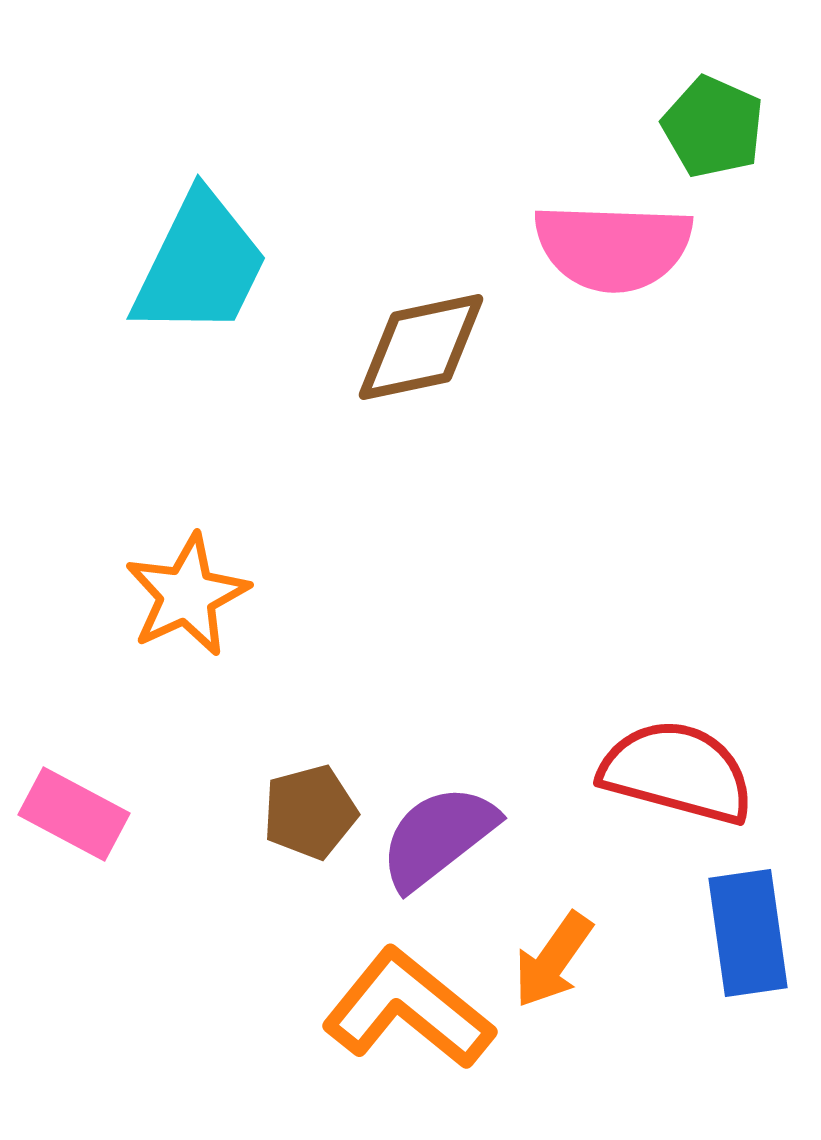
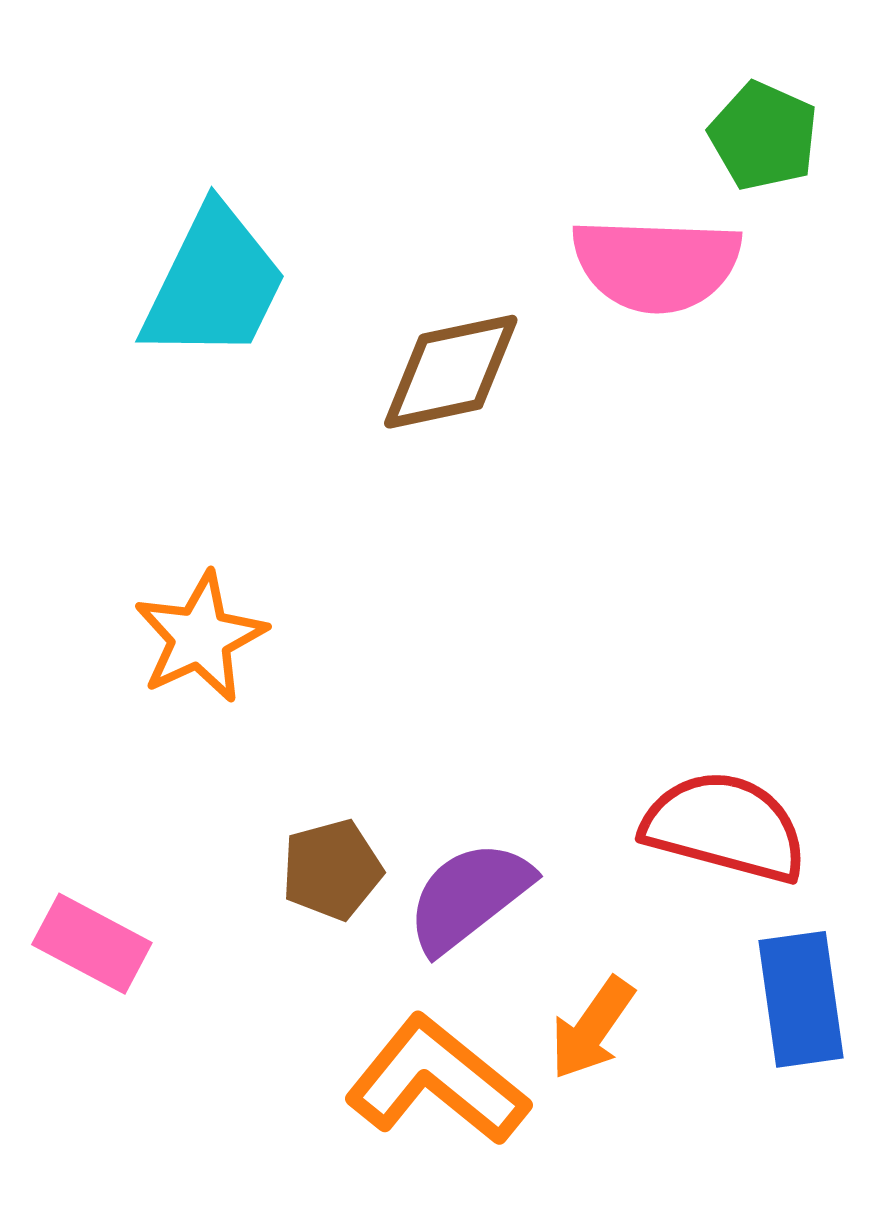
pink rectangle: (74, 814) -> (92, 944), moved

